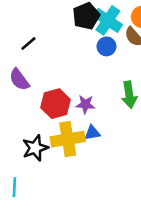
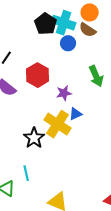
red hexagon: (56, 104) -> (38, 75), moved
yellow cross: (68, 139) -> (58, 124), turned -32

